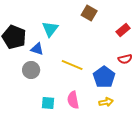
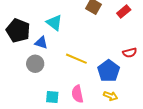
cyan triangle: (50, 29) -> (54, 23), turned -30
red rectangle: (123, 30) -> (124, 11), moved
yellow arrow: (106, 102) -> (111, 96), turned 32

